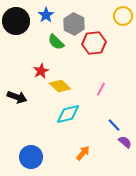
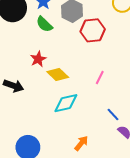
green semicircle: (56, 42) -> (44, 24), moved

